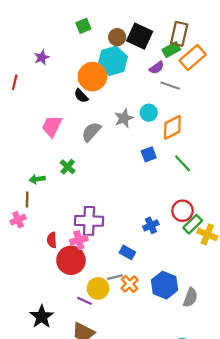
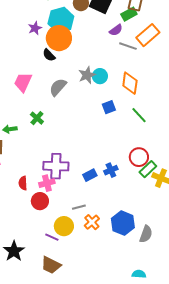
purple star: (42, 57) -> (35, 28), moved
orange rectangle: (193, 57) -> (148, 35), moved
cyan hexagon: (113, 61) -> (61, 20), moved
cyan circle: (149, 113) -> (100, 76), moved
orange diamond: (172, 127) -> (130, 83), turned -55
blue rectangle: (127, 252) -> (90, 175), moved, turned -56
red circle: (71, 260) -> (40, 201), size x0.7
gray line: (115, 277) -> (79, 207), moved

